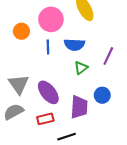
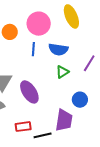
purple trapezoid: (79, 107) -> (64, 120), moved
red rectangle: (45, 119) -> (23, 127), moved

